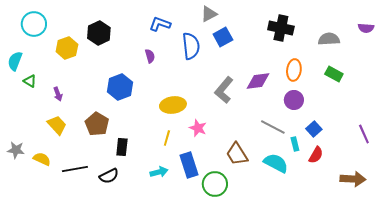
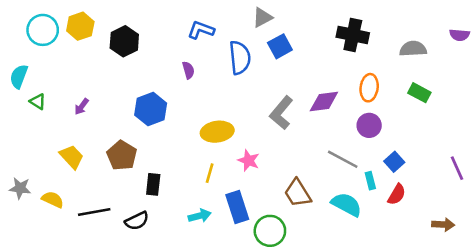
yellow hexagon: (67, 48) -> (80, 26), moved
purple arrow: (58, 94) -> (82, 107), moved, turned 56
brown arrow: (353, 179) -> (443, 225), size x0.7

